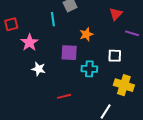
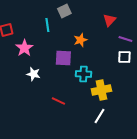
white square: (115, 56) -> (124, 57), moved
yellow cross: (124, 85) -> (101, 90), moved, turned -30
red line: (64, 96) -> (58, 101), turned 40

